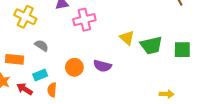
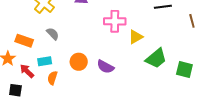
pink cross: (84, 20) -> (115, 21), moved
yellow triangle: (127, 38) -> (136, 37), moved, turned 35
green trapezoid: (151, 45) -> (156, 58), turned -40

